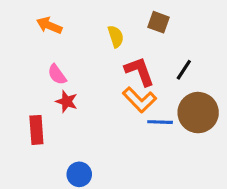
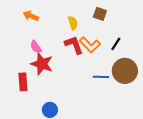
red L-shape: (139, 71) -> (74, 45), moved
orange L-shape: (139, 100) -> (90, 45), moved
red star: (67, 101) -> (42, 64), size x1.6

